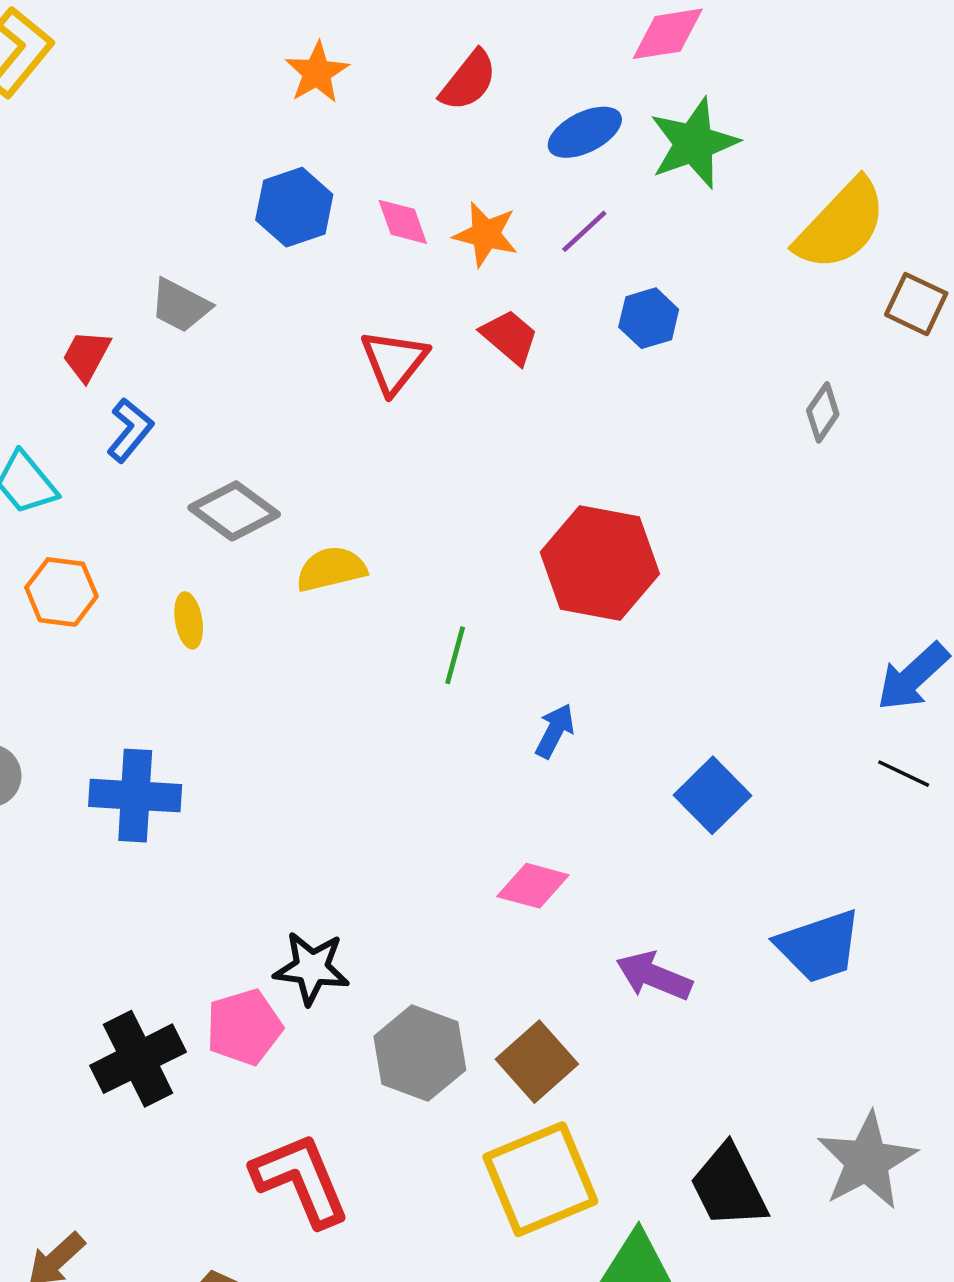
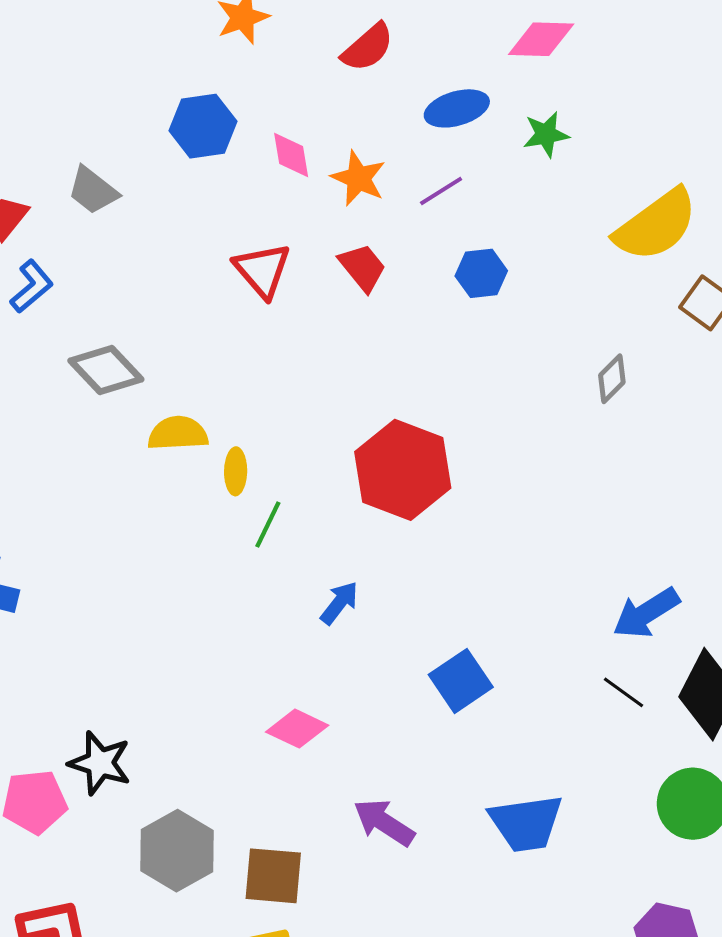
green star: (694, 143) -> (546, 134), size x0.6
red triangle: (394, 362) -> (262, 270), turned -30
yellow ellipse: (189, 620) -> (236, 471), moved
brown square: (537, 1062) -> (273, 876), turned 36

